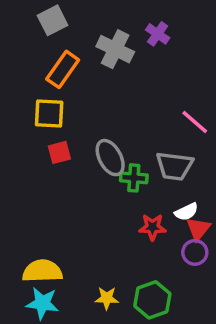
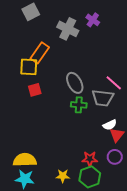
orange rectangle: (63, 69) -> (40, 53), moved
pink line: (195, 122) -> (114, 83), moved
gray ellipse: (110, 158) -> (75, 83), moved
red star: (152, 227) -> (90, 159), moved
purple circle: (195, 252) -> (115, 157), moved

